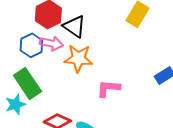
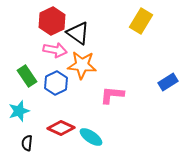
blue hexagon: (31, 45) -> (56, 83), moved
green rectangle: (27, 83) -> (27, 76), moved, size x0.7

